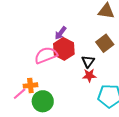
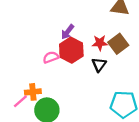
pink semicircle: (46, 55) -> (51, 57), size x0.6
red star: (89, 75) -> (100, 43), moved

